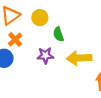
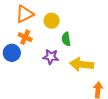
orange cross: (15, 39) -> (25, 37), turned -32

